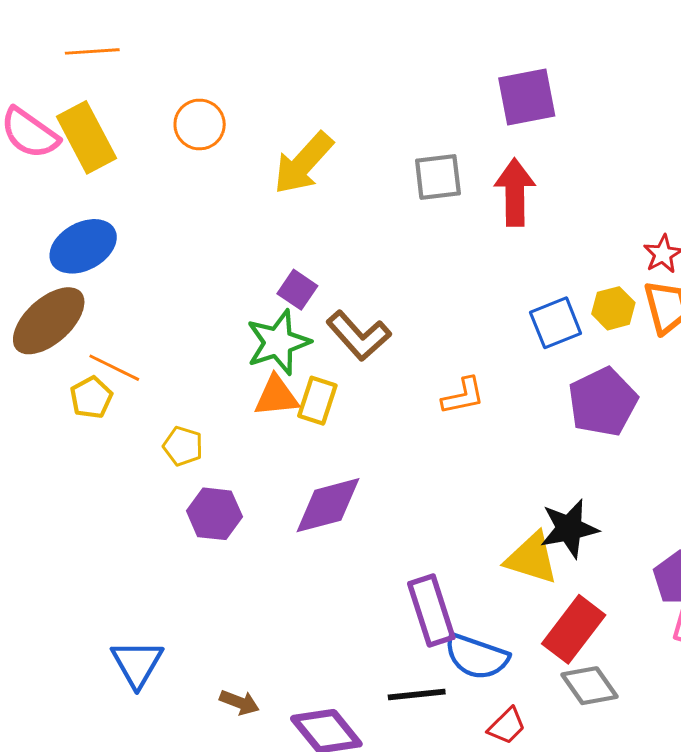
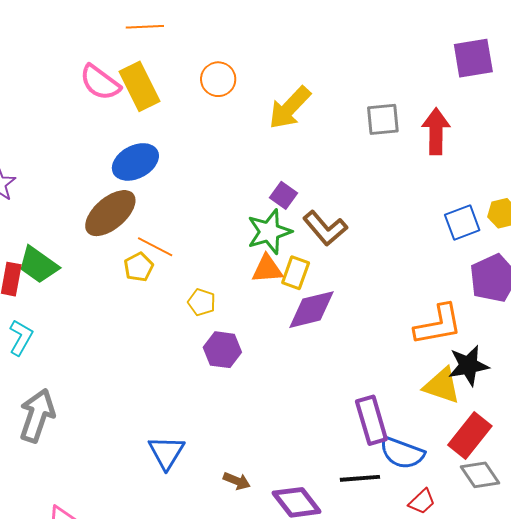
purple square: (527, 97) -> (473, 58), moved
orange L-shape: (463, 396) -> (438, 325), moved, size x1.6
purple diamond: (328, 505) -> (312, 310), moved

